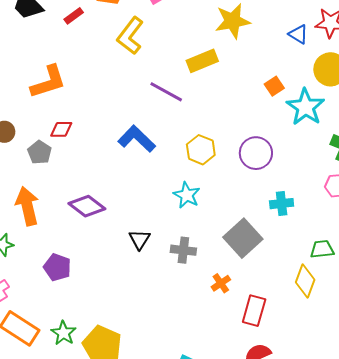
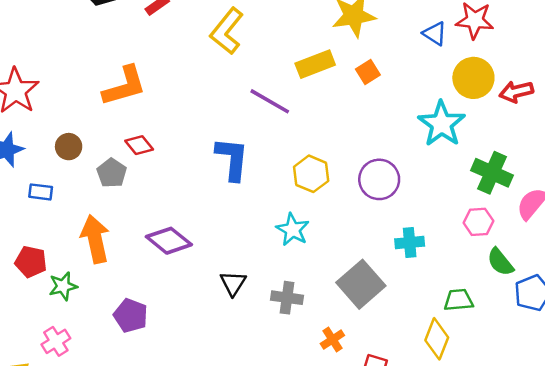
orange square: (274, 86) -> (368, 72), moved
red diamond: (61, 129) -> (139, 145), turned 50
blue L-shape: (137, 139) -> (232, 159), turned 51

